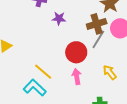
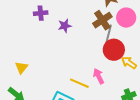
red circle: (76, 52) -> (114, 50), moved
yellow line: (43, 72) -> (79, 83), moved

